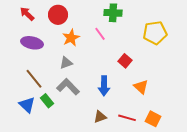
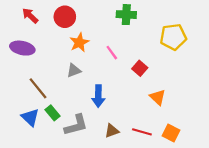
pink line: (100, 34) -> (112, 53), moved
purple ellipse: (32, 43) -> (22, 48), moved
blue arrow: (104, 86) -> (98, 96), moved
gray L-shape: (68, 87) -> (76, 125), moved, turned 120

